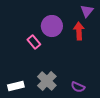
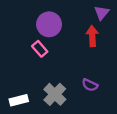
purple circle: (52, 26) -> (49, 24), moved
purple semicircle: (78, 87) -> (90, 85), moved

